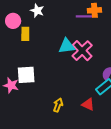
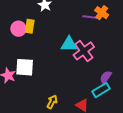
orange cross: (94, 10) -> (102, 13), turned 32
pink circle: (13, 21) -> (18, 29), moved

